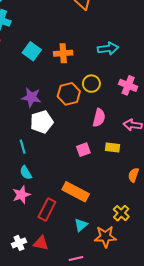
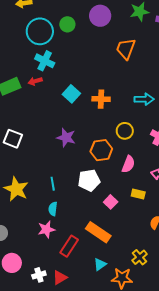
orange hexagon: (69, 94) -> (101, 150), moved
white pentagon: (42, 122) -> (89, 180), moved
pink square: (83, 150) -> (111, 202), moved, turned -32
cyan semicircle: (26, 173) -> (53, 209), turned 32
red triangle: (41, 243) -> (60, 277), turned -49

